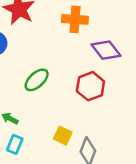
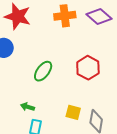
purple diamond: (106, 50) -> (99, 16), moved

